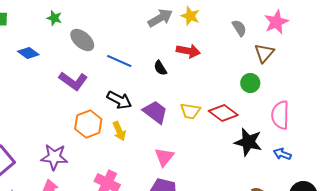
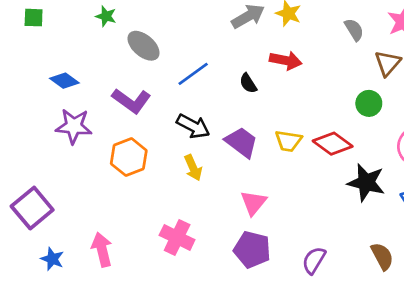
blue diamond: (28, 53) -> (64, 81), moved
blue line: (119, 61) -> (193, 74), turned -60
orange hexagon: (88, 124) -> (129, 157), moved
purple star: (54, 157) -> (74, 126), moved

